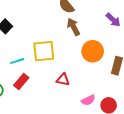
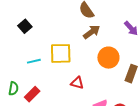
brown arrow: (73, 27) -> (92, 32), turned 78
red rectangle: (21, 81) -> (32, 94), moved

